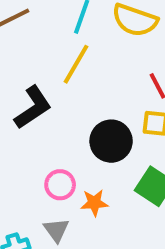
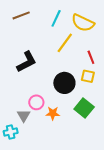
yellow line: (76, 64) -> (65, 43), moved
gray triangle: (56, 230) -> (24, 116), moved

